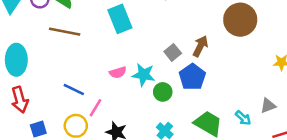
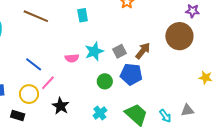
cyan rectangle: (120, 19) -> (83, 15), size x0.6
cyan star: (144, 75) -> (94, 51), moved, turned 30
blue pentagon: (192, 77) -> (131, 74), turned 30

